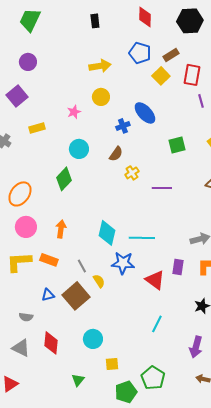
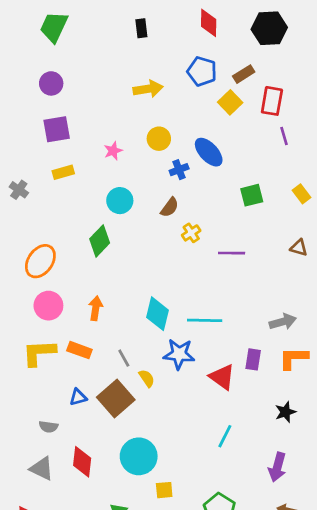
purple square: (17, 96) -> (57, 129), moved, turned 30
yellow circle: (101, 97) -> (159, 139), moved
cyan circle: (93, 339) -> (139, 456), size x1.4

